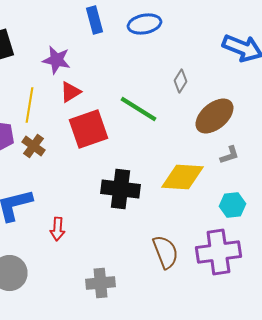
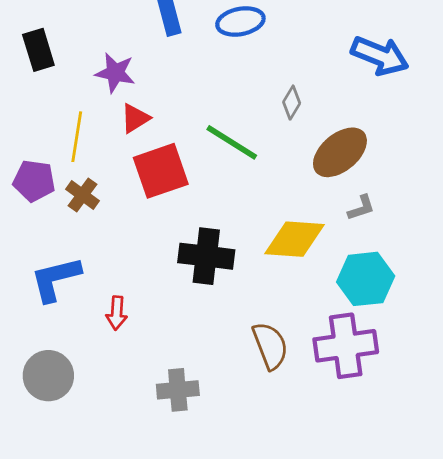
cyan hexagon: (232, 205) -> (366, 279), size x1.5

